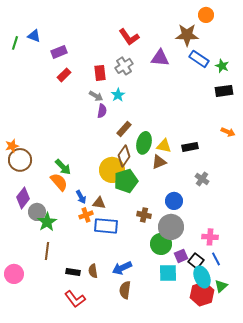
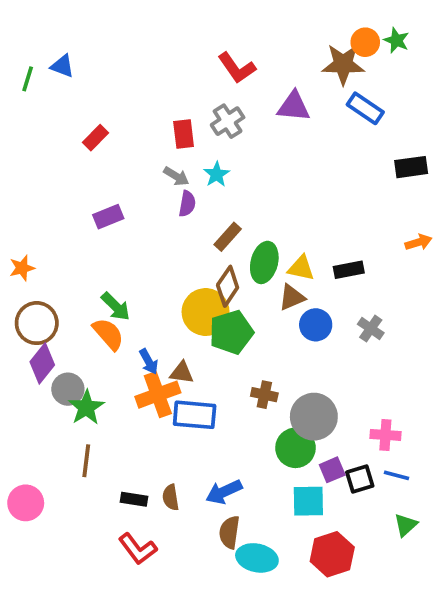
orange circle: (206, 15) -> (365, 42), moved
purple rectangle: (59, 52) -> (108, 217), moved
green star: (222, 66) -> (396, 40), moved
red rectangle: (64, 75) -> (95, 138), moved
orange arrow: (228, 132) -> (418, 242), turned -40
brown circle: (20, 160) -> (37, 323), moved
blue circle: (174, 201) -> (316, 325), moved
orange cross: (86, 215) -> (158, 395), size x1.6
blue line: (216, 259) -> (396, 475), turned -48
black square: (196, 261) -> (360, 479), turned 35
cyan ellipse: (202, 277) -> (257, 558), moved, turned -55
red hexagon: (202, 294) -> (332, 554), moved

